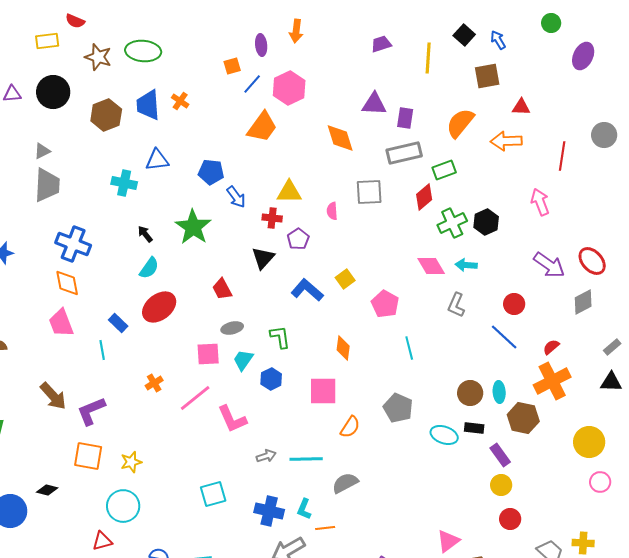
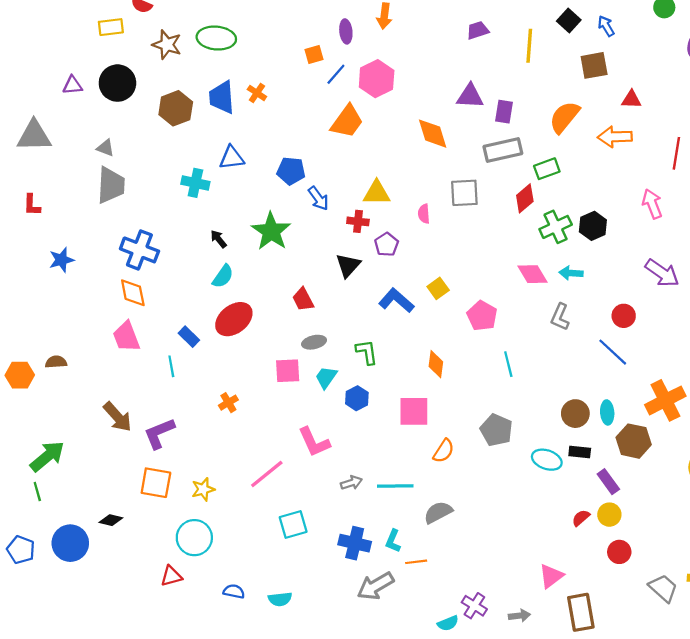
gray triangle: (42, 151) -> (105, 148), turned 48
red semicircle: (551, 347) -> (581, 518), moved
pink line: (195, 398) -> (267, 474), moved

